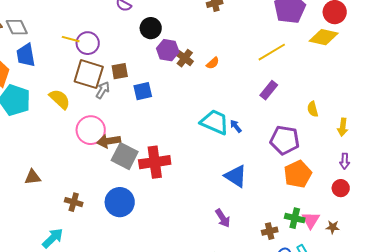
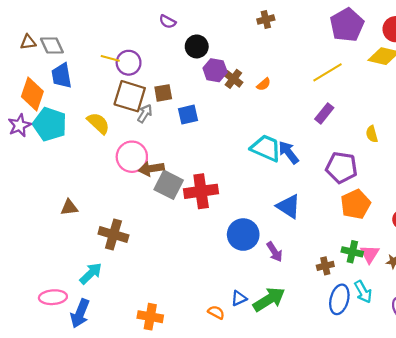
blue arrow: (236, 126) -> (289, 152), size x1.6
brown cross: (74, 202) -> (113, 235), size x1.5
blue circle: (120, 202) -> (243, 235), moved

